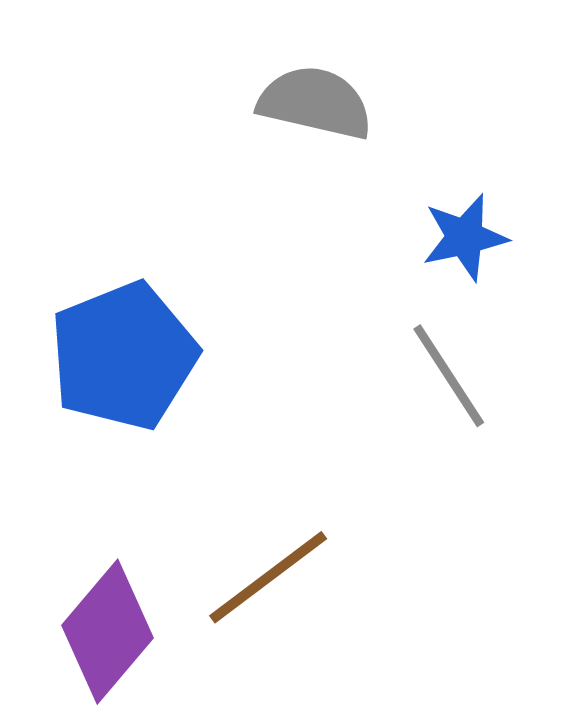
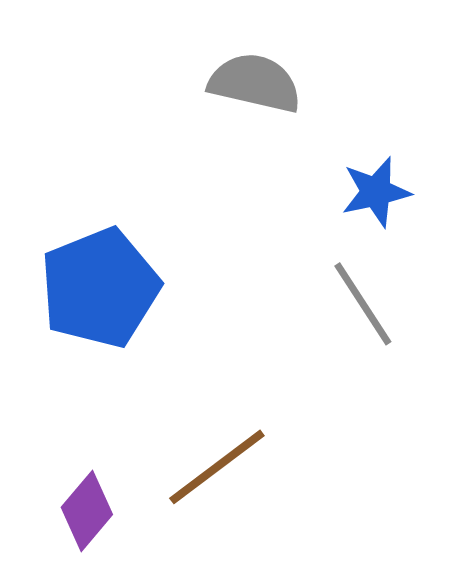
purple diamond: (108, 632) -> (87, 511), size x0.7

